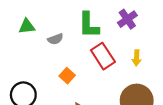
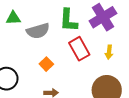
purple cross: (127, 19) -> (103, 17), size x1.5
gray semicircle: (55, 39) -> (38, 31), size x1.6

